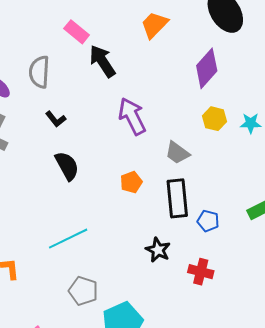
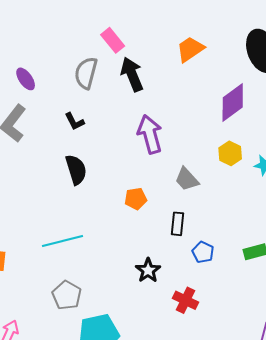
gray semicircle: (39, 72) -> (86, 73), moved
black rectangle: (177, 198) -> (177, 224), size x0.6

